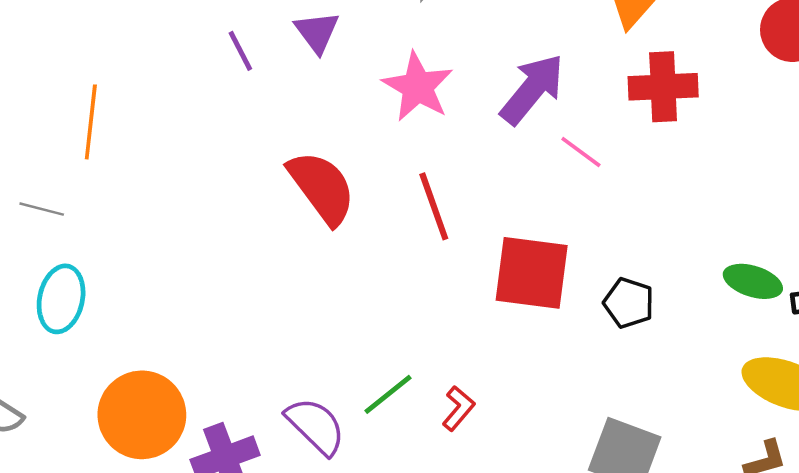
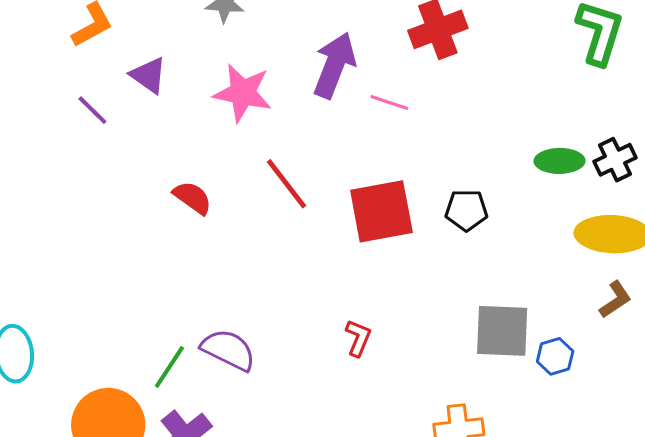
red semicircle: (322, 187) -> (192, 198), size x0.6
green line: (388, 394) -> (169, 367), moved
purple semicircle: (316, 426) -> (228, 350), moved

